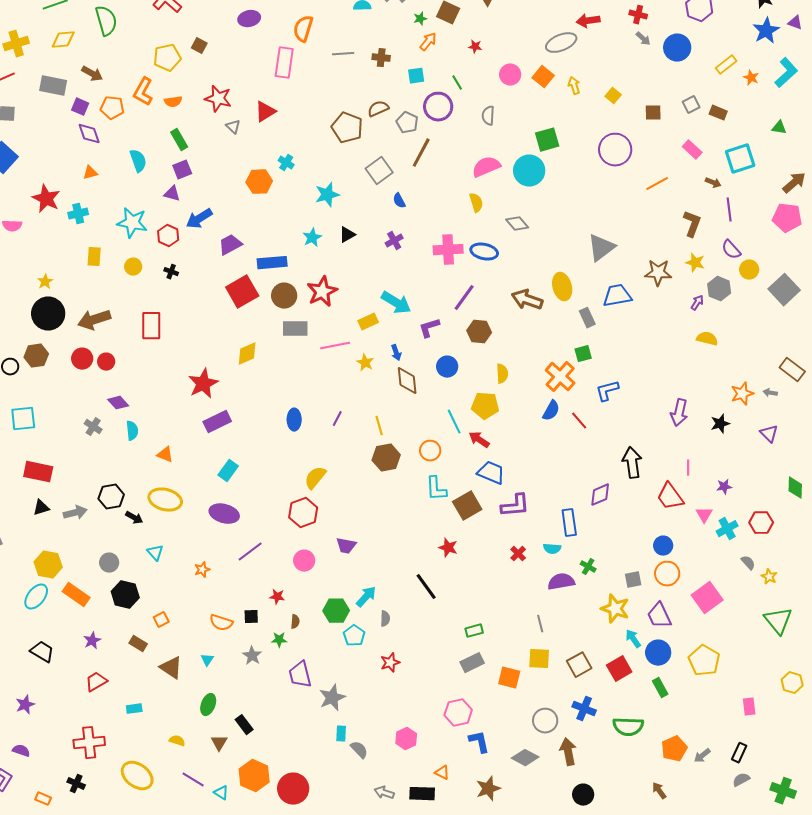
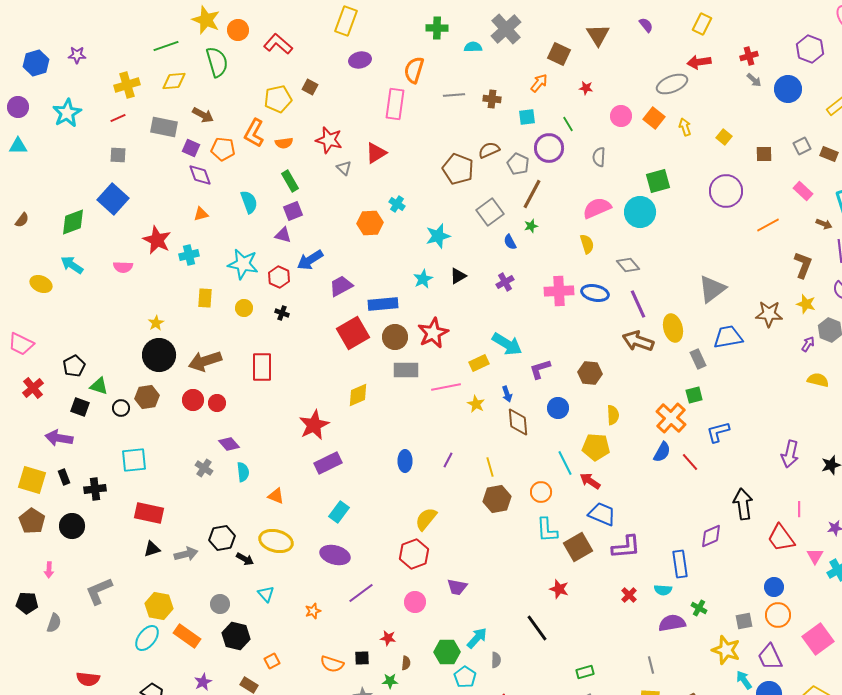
red cross: (638, 15) -> (749, 56), turned -30
green star: (420, 19) -> (531, 226), moved
purple line: (464, 298) -> (638, 304), moved, turned -60

